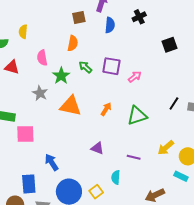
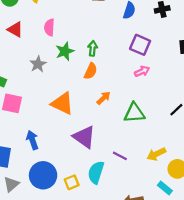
orange semicircle: (73, 43) -> (91, 71), moved
purple square: (111, 66) -> (140, 45), moved
green arrow: (85, 67) -> (93, 48), turned 40
orange triangle: (71, 106) -> (62, 103), moved
purple triangle: (97, 148) -> (84, 137), size x1.6
cyan semicircle: (116, 177) -> (96, 172), size x1.5

